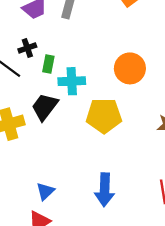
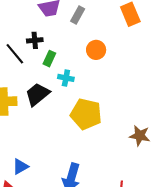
orange circle: (130, 68) -> (96, 50), moved, size x0.7
cyan cross: (72, 81) -> (66, 78), size x0.7

